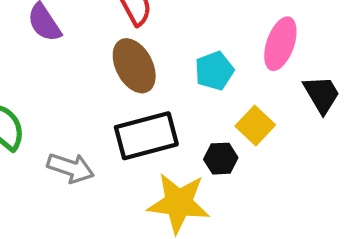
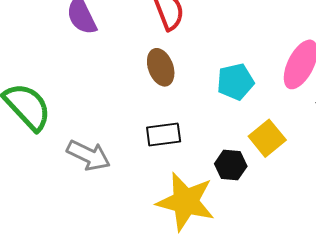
brown ellipse: (134, 66) -> (161, 67), size x0.7
black rectangle: (146, 136) -> (164, 134), size x0.6

